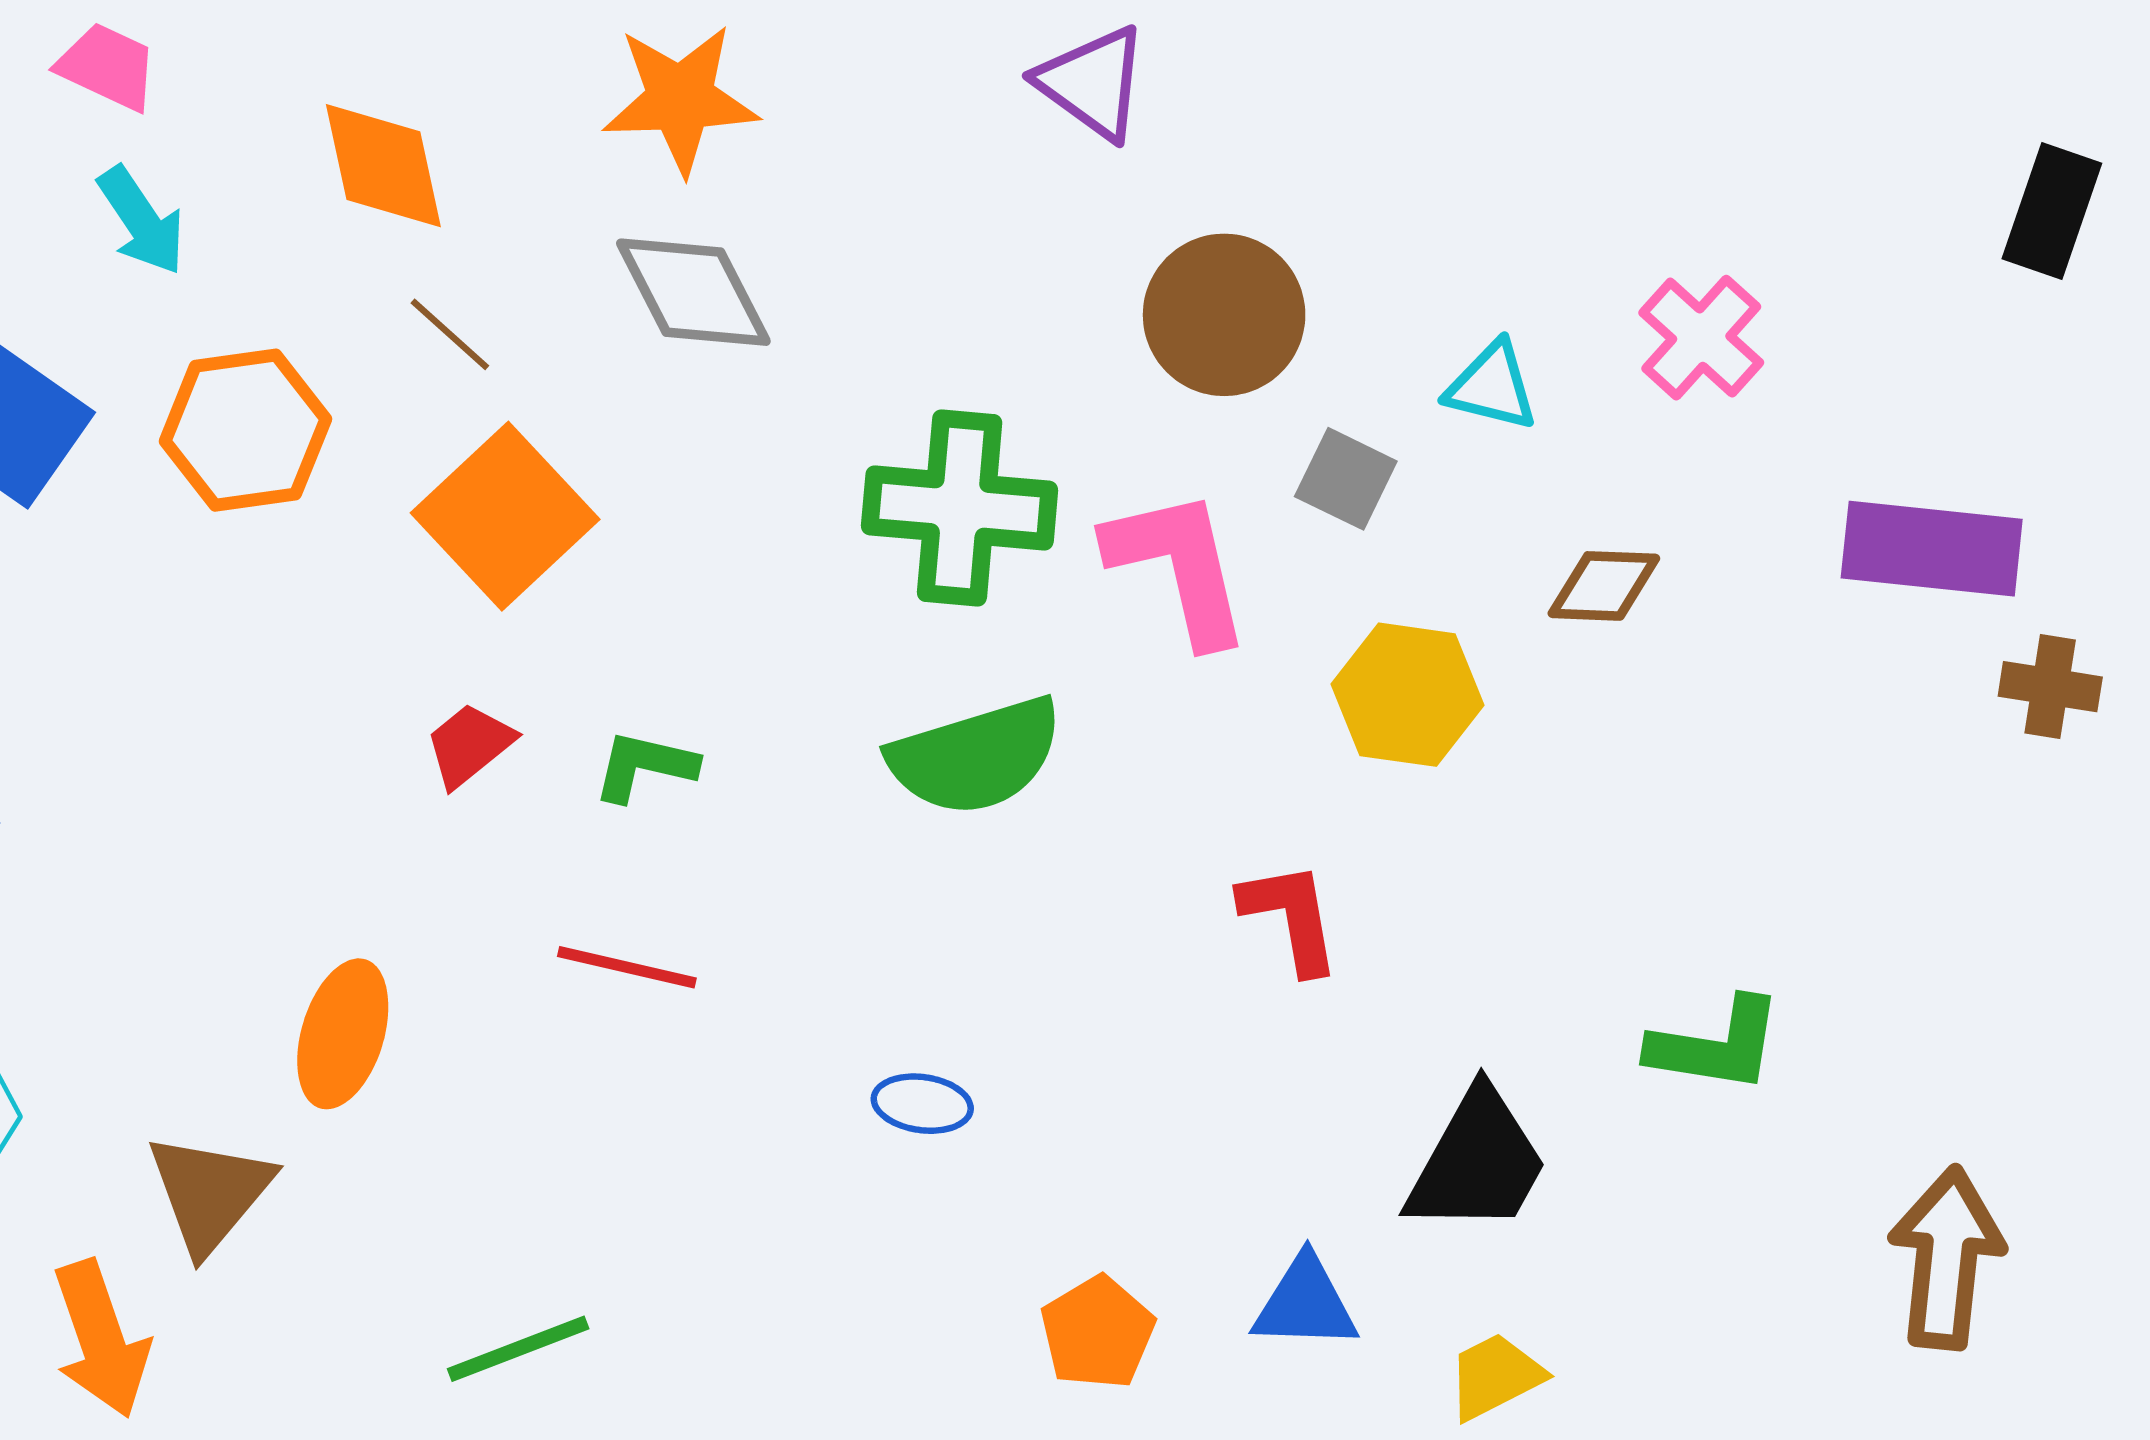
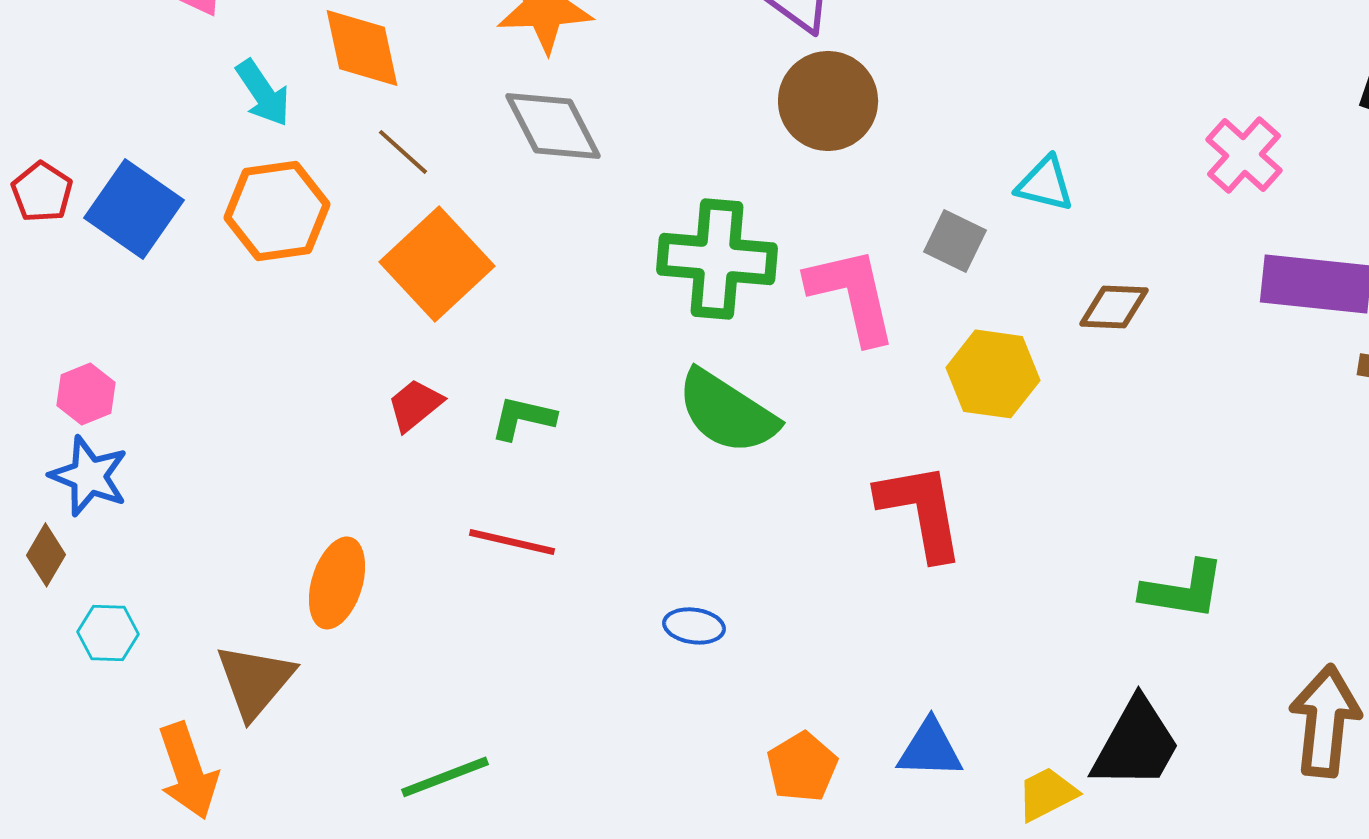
cyan arrow: (142, 221) -> (263, 93), moved
brown circle: (1224, 315) -> (828, 101), moved
pink cross: (1701, 338) -> (1244, 155), moved
green semicircle: (976, 756) -> (727, 412), turned 50
red L-shape: (1291, 917) -> (921, 511), size x1.4
black trapezoid: (1477, 1162) -> (1136, 744), moved

